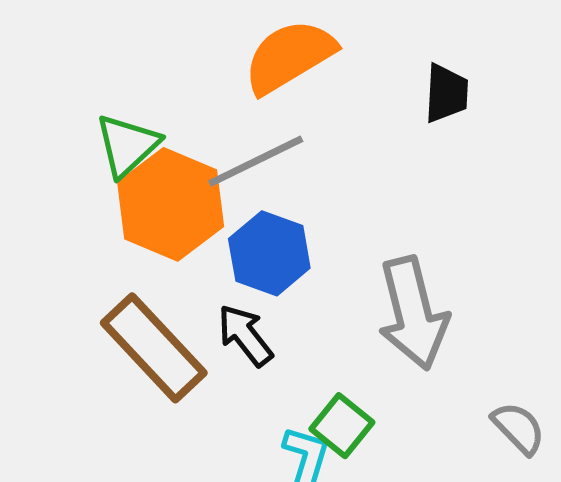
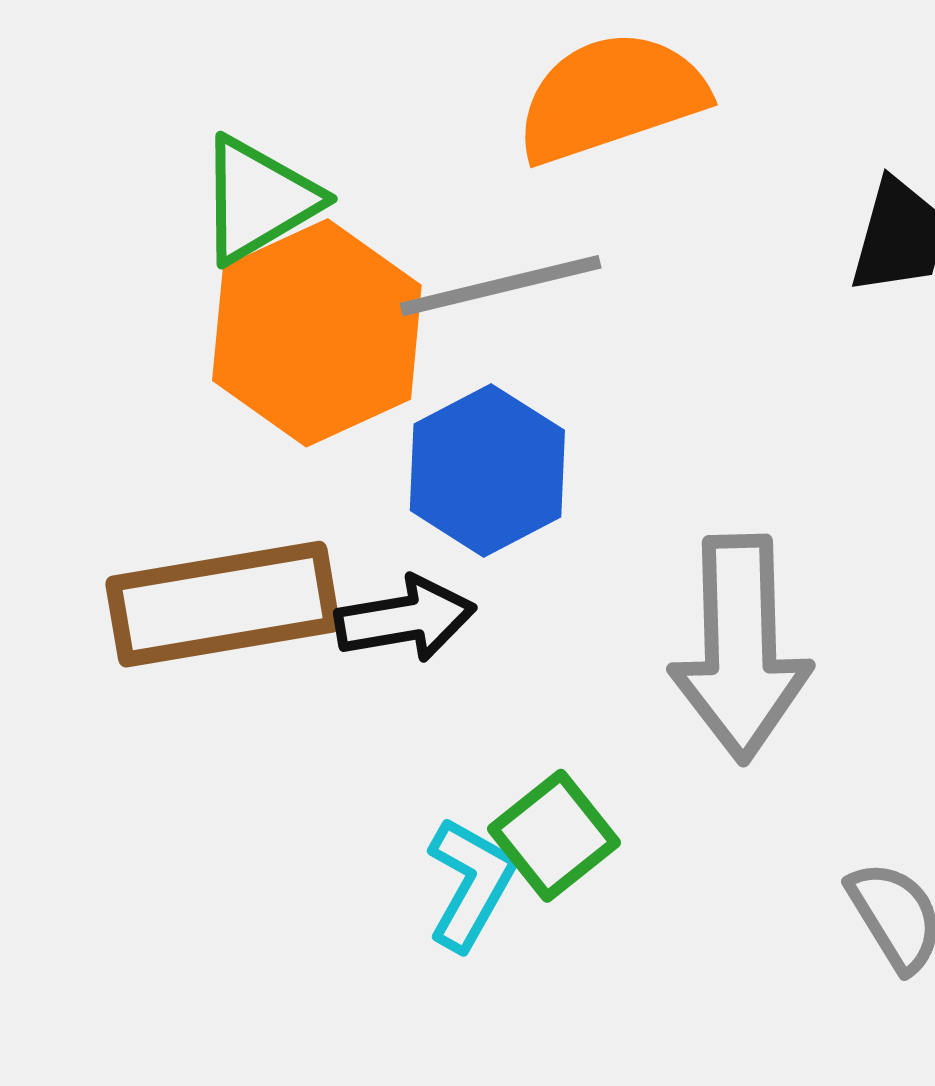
black arrow: (245, 335) -> (405, 619), turned 106
brown rectangle: (154, 348) -> (223, 604), turned -69

